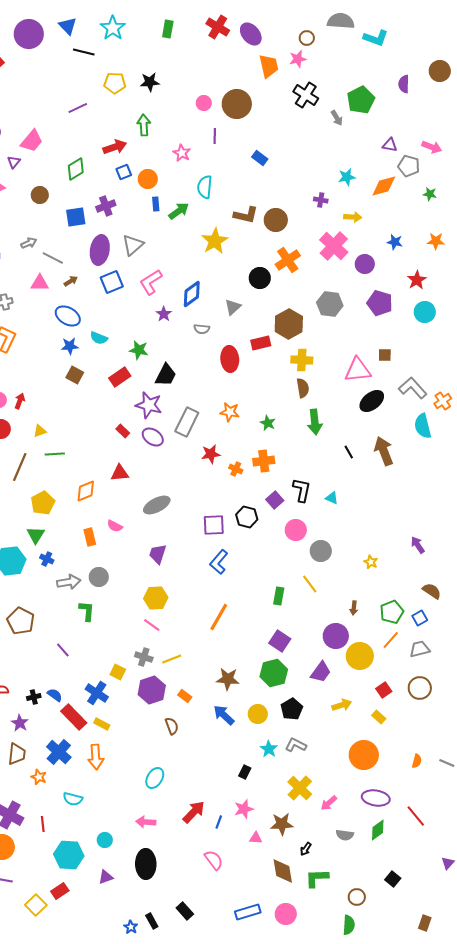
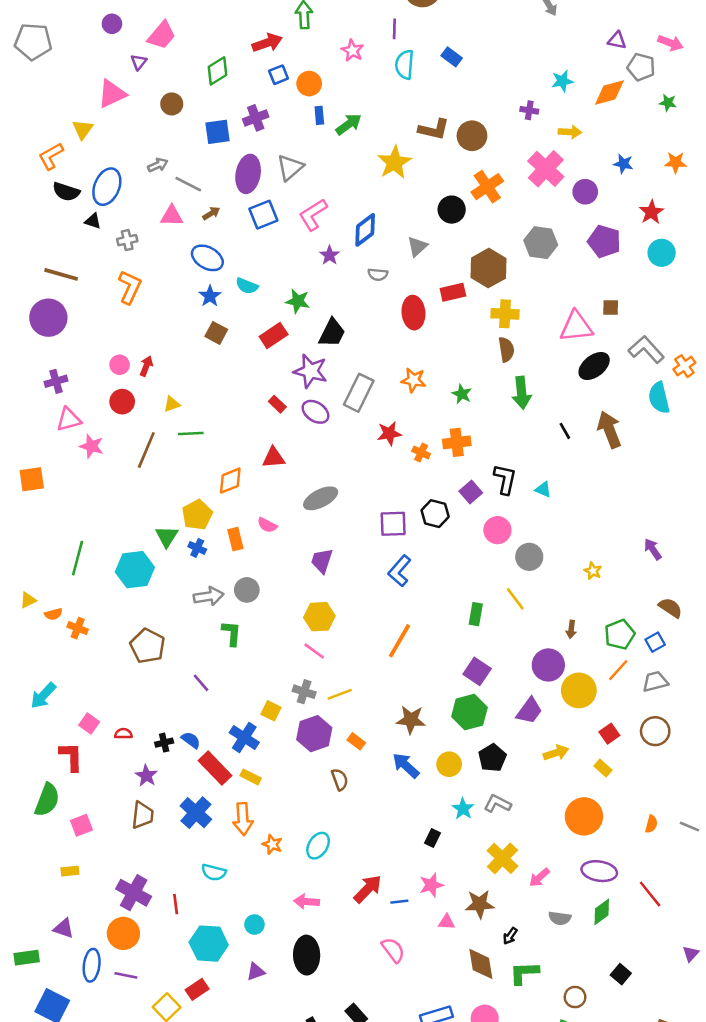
cyan semicircle: (205, 187) -> (405, 65), moved
blue star: (70, 346) -> (210, 296), turned -30
yellow pentagon: (43, 503) -> (197, 515), moved
blue cross: (47, 559) -> (197, 548), moved
orange star: (39, 777) -> (272, 844), moved
blue line: (219, 822) -> (399, 902), turned 64

